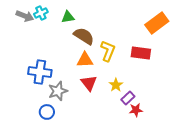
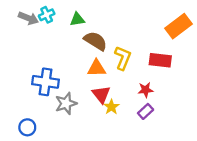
yellow star: (116, 85) -> (111, 107), moved
red star: (136, 110) -> (146, 90), moved
blue circle: (47, 112) -> (27, 127), moved

